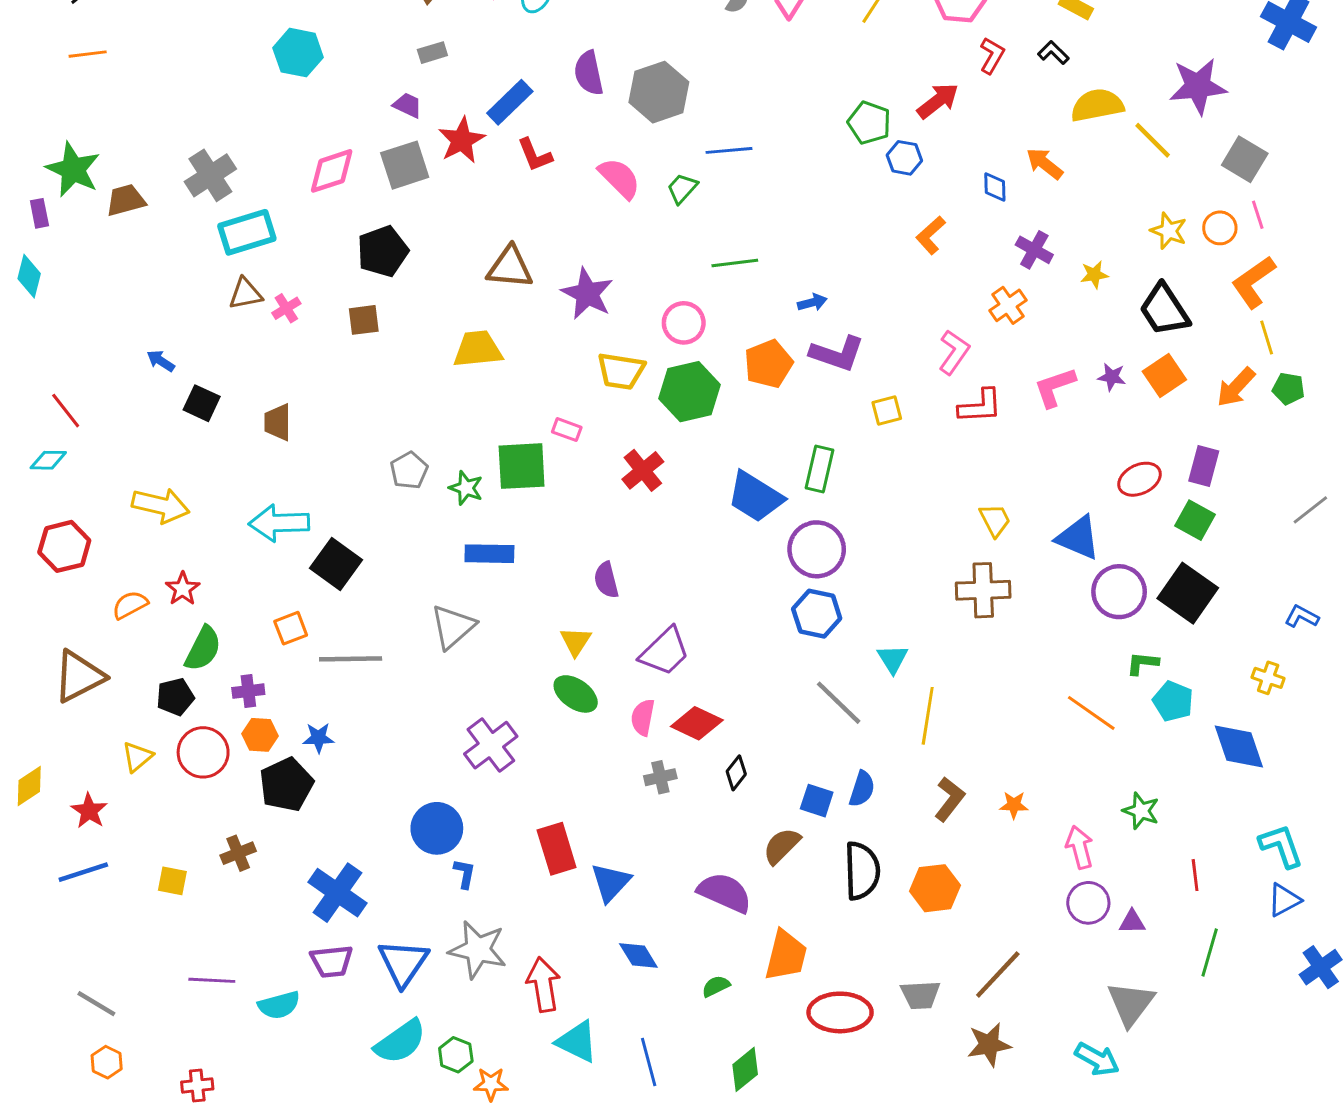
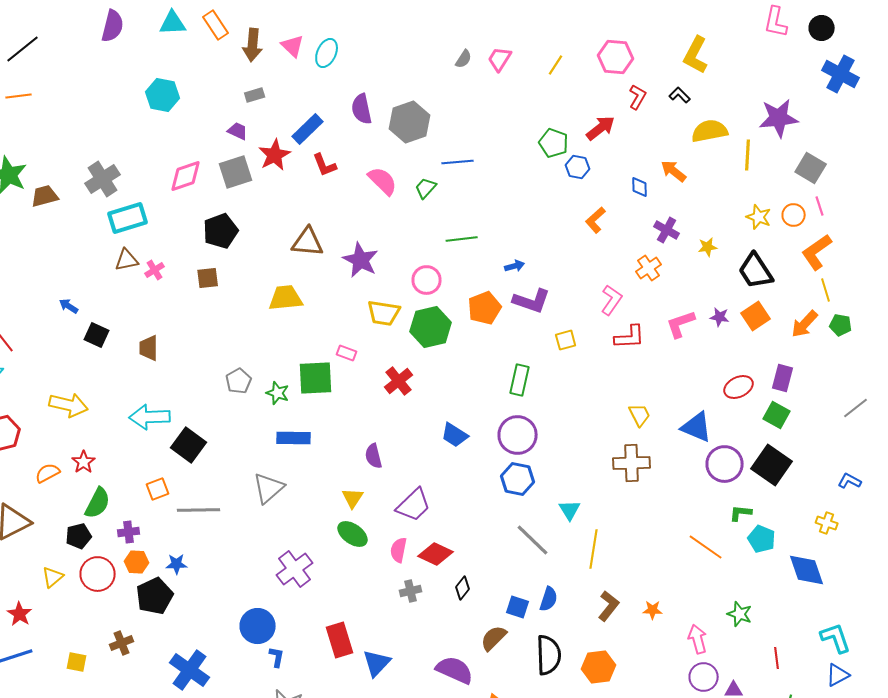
yellow line: (1153, 140) -> (748, 155), turned 48
blue trapezoid: (755, 497) -> (455, 435), moved, size x0.7

